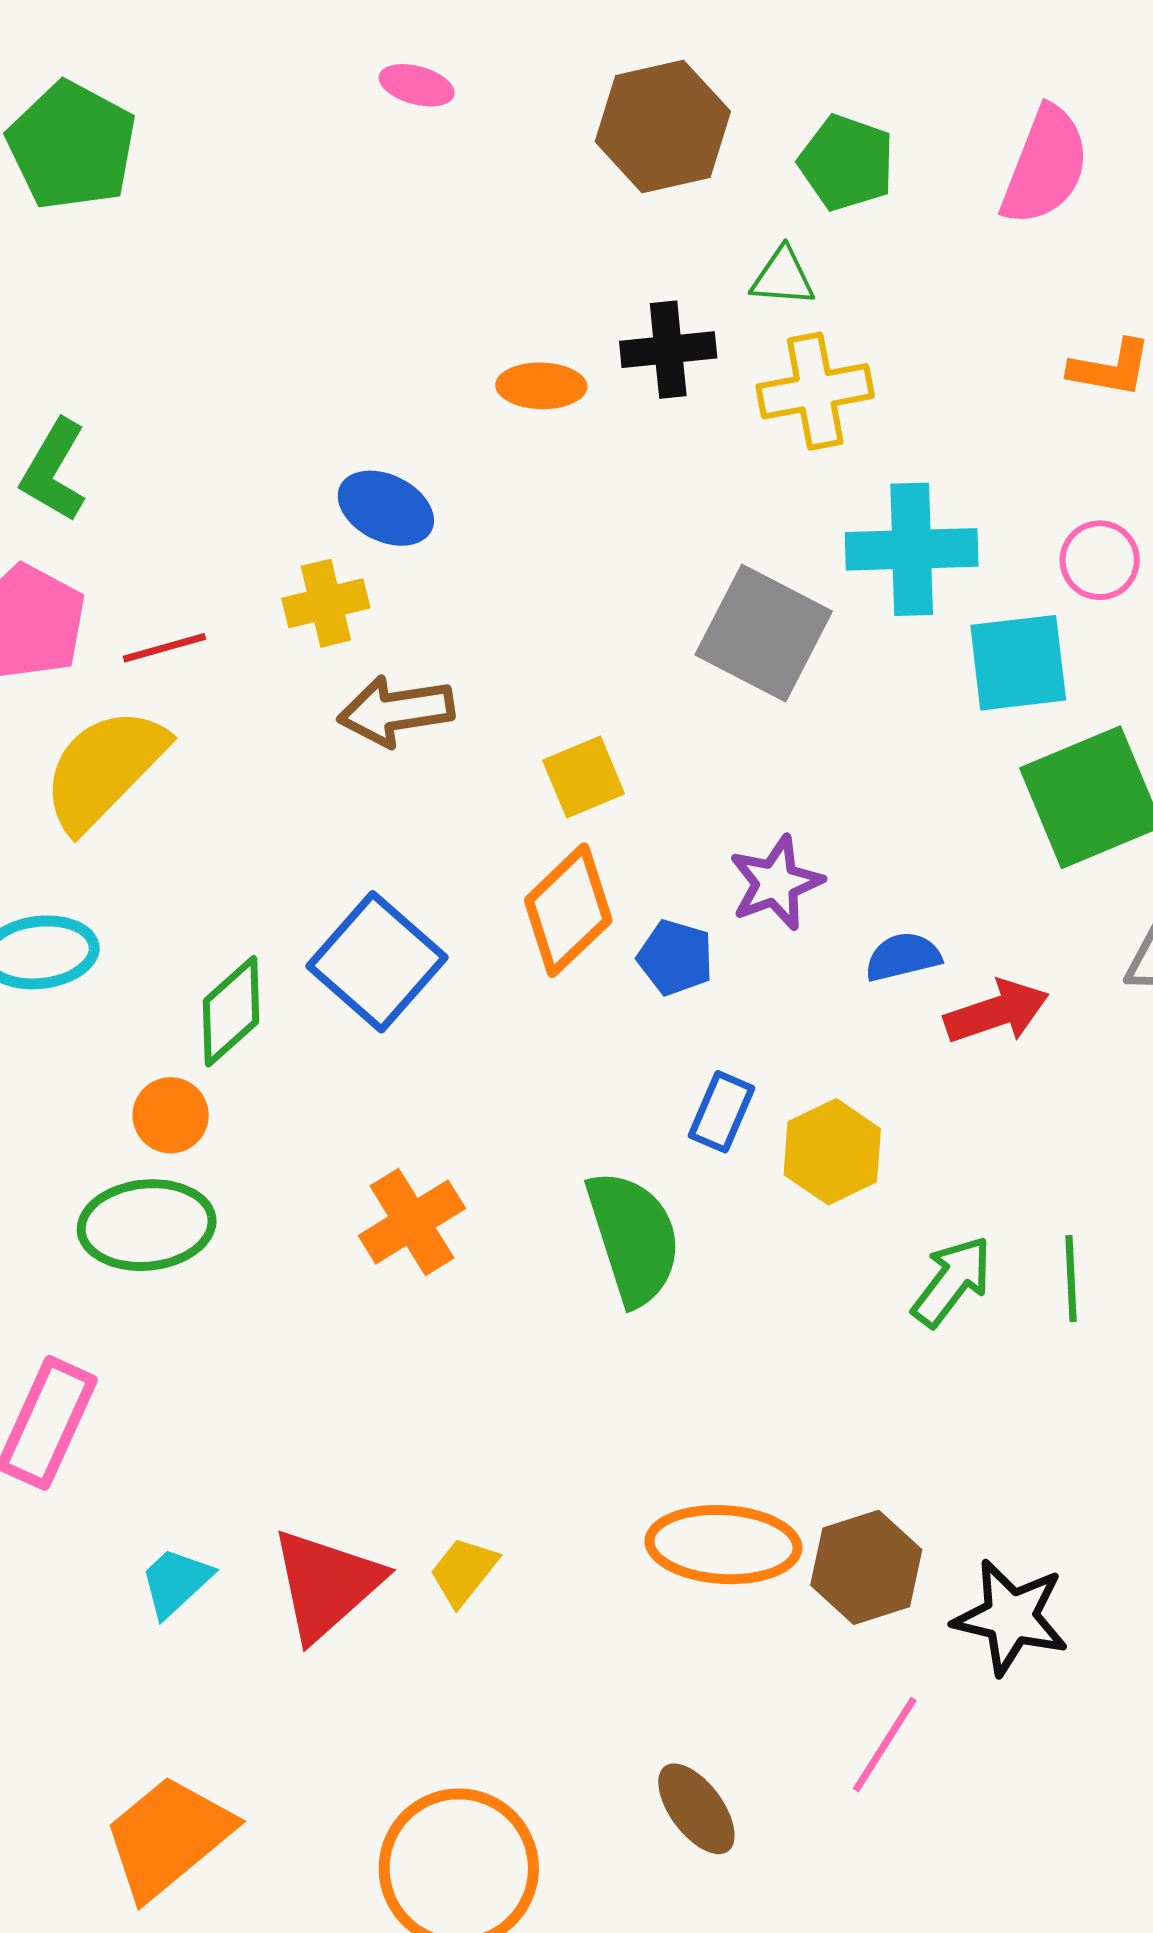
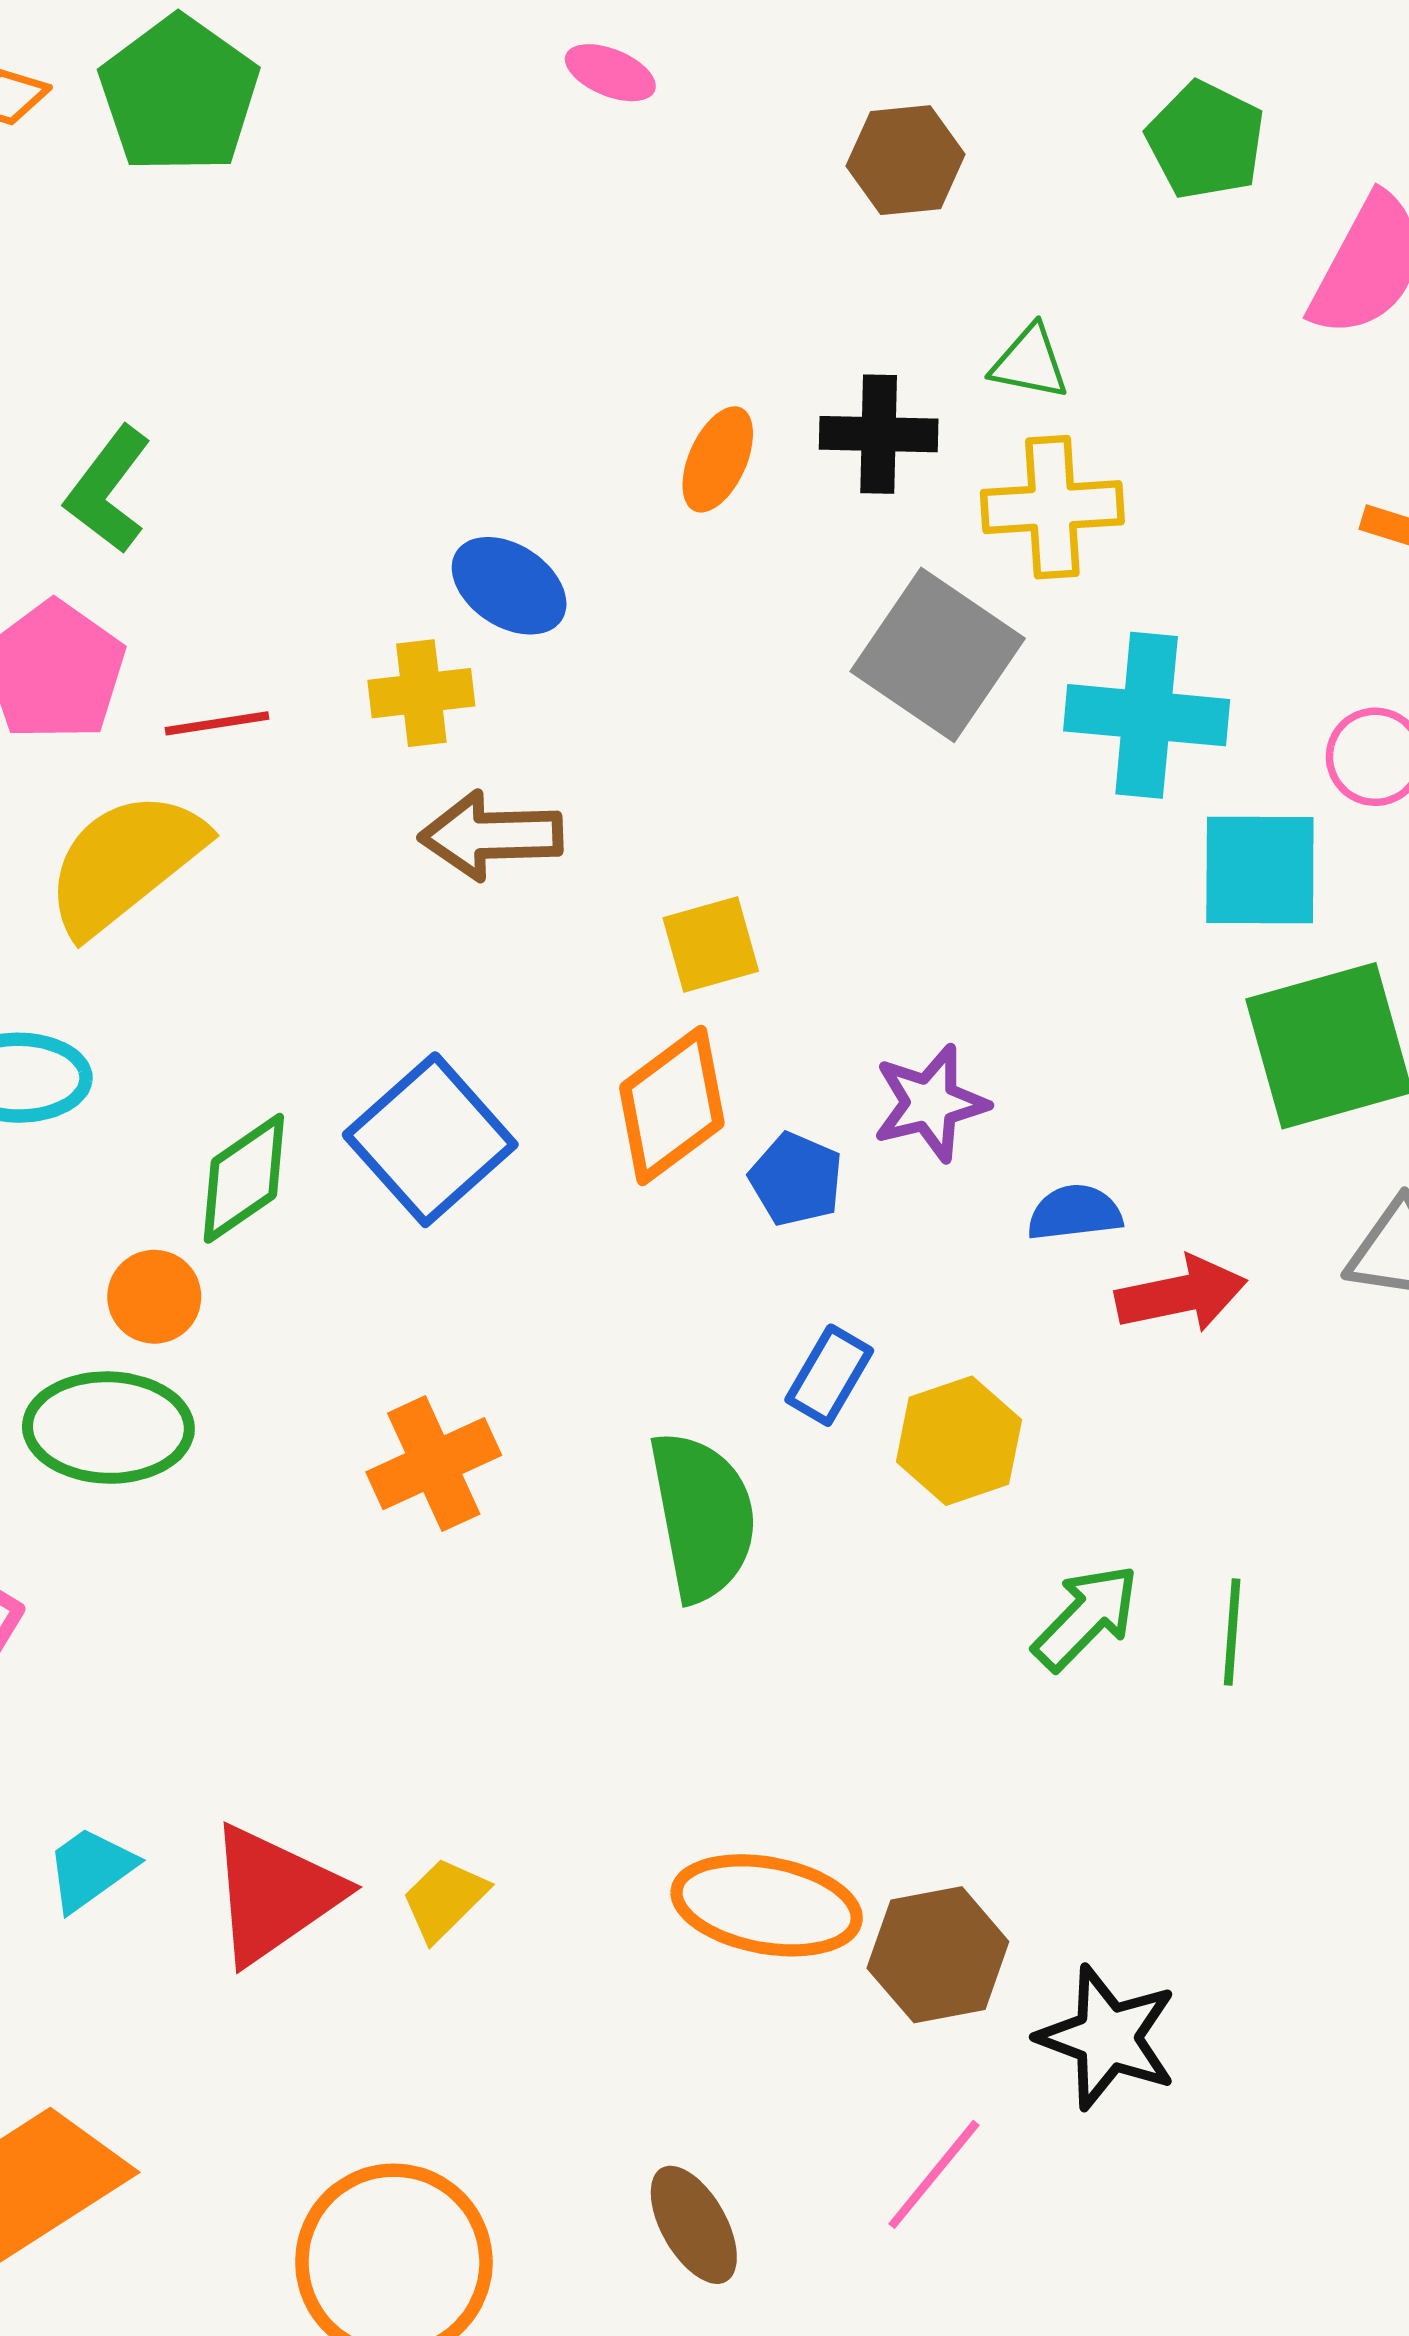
brown hexagon: (663, 126) -> (906, 160), size x0.7
green pentagon: (847, 163) -> (1206, 140), moved
orange ellipse: (541, 386) -> (718, 459), turned -74
gray square: (764, 633) -> (938, 655), moved

